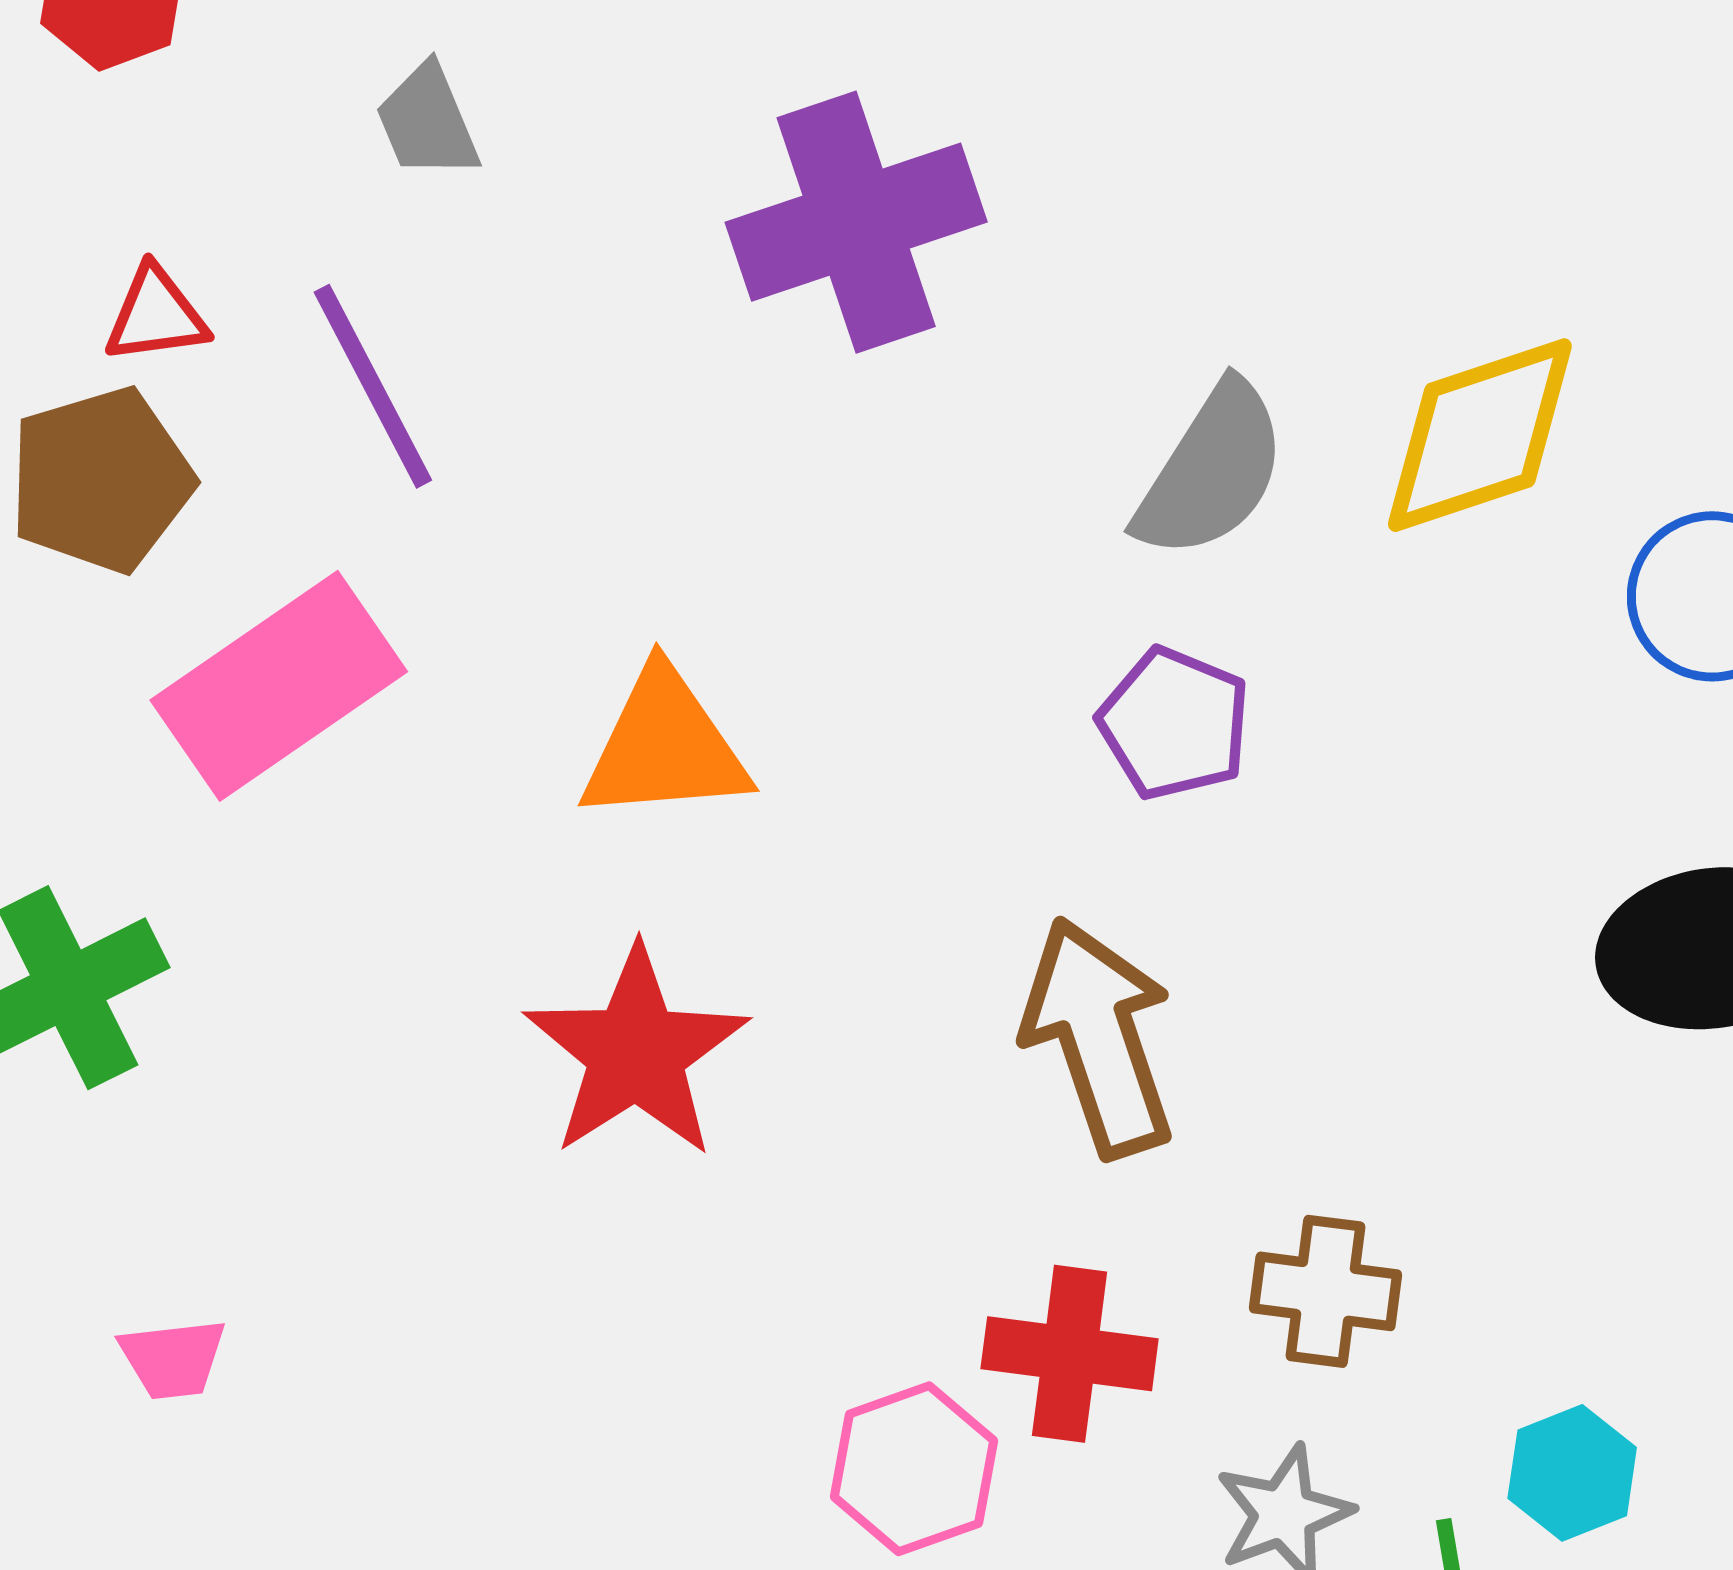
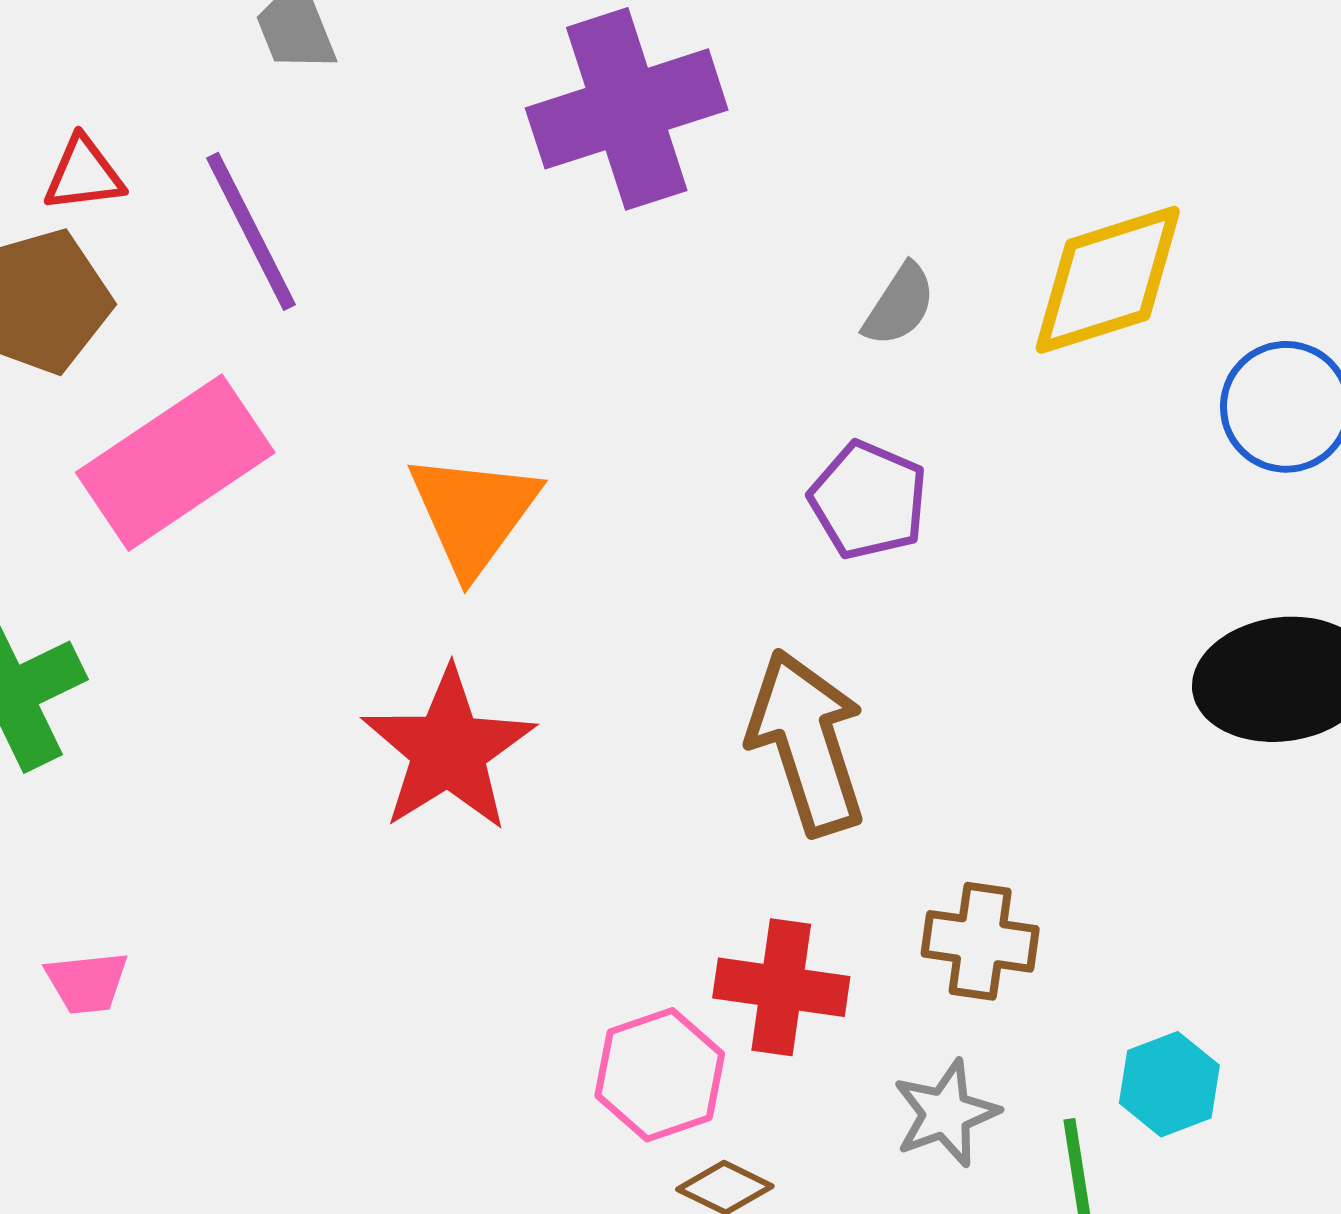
gray semicircle: (1211, 471) -> (899, 305), size x0.6
orange triangle: (665, 746) -> (473, 513), turned -50

